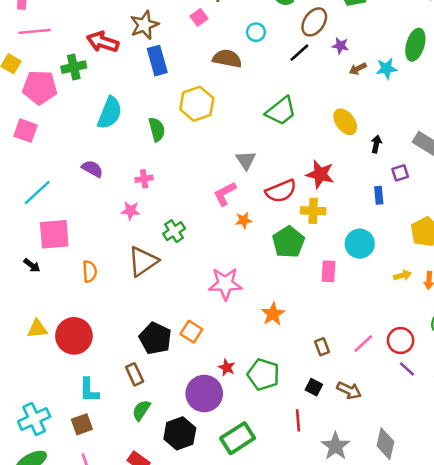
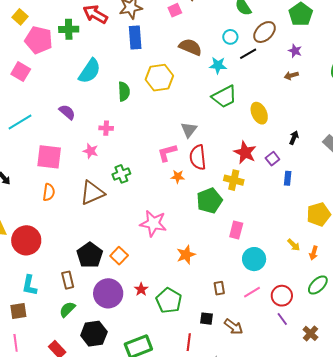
cyan circle: (256, 32) -> (230, 37), moved
purple star: (340, 46) -> (295, 51), moved
cyan star: (386, 69) -> (218, 65), moved
yellow ellipse: (345, 122) -> (259, 113), moved
purple square: (400, 173) -> (272, 159), moved, turned -32
red semicircle: (281, 191) -> (198, 157), moved, turned 95
pink square: (54, 234) -> (49, 157), moved
cyan circle: (360, 244) -> (254, 259), moved
yellow arrow: (402, 275) -> (294, 245), turned 48
black square: (314, 387) -> (206, 319), turned -32
purple circle: (204, 394) -> (108, 293), moved

